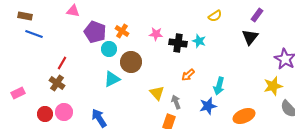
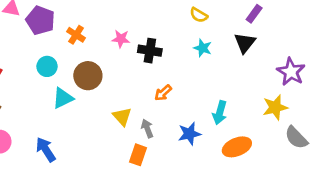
yellow semicircle: (215, 16) -> (199, 15), turned 64
purple pentagon: (95, 32) -> (40, 20), moved
cyan star: (199, 41) -> (203, 48), moved
cyan circle: (109, 49) -> (47, 66), moved
cyan arrow: (219, 86) -> (220, 113), moved

